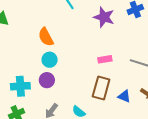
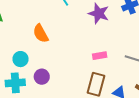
cyan circle: (50, 60) -> (21, 59), moved

